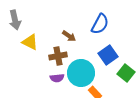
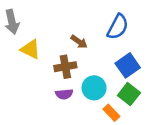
cyan circle: (81, 73) -> (94, 88), size x0.7
green square: (126, 73) -> (129, 94), moved

